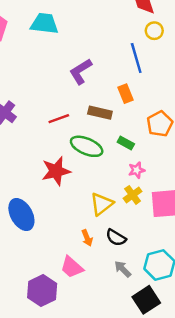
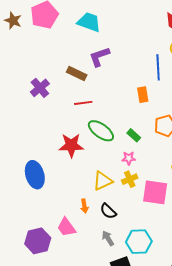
purple L-shape: (81, 71) -> (99, 57), moved
brown rectangle: (100, 113) -> (77, 74), moved
pink star: (137, 170) -> (129, 158), moved

